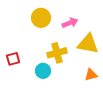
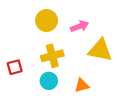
yellow cross: (57, 53) -> (52, 56), moved
orange triangle: (91, 75) -> (82, 85), moved

